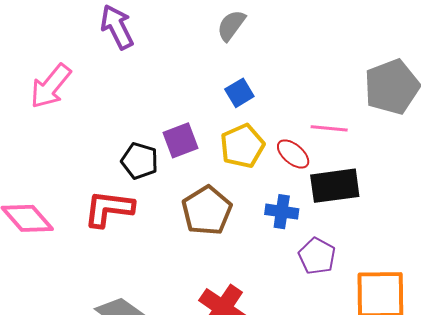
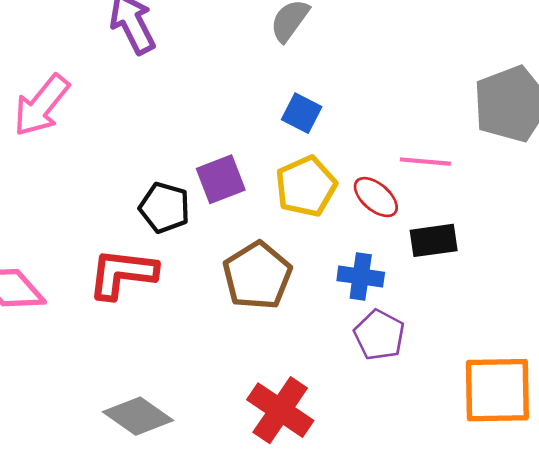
blue square: (239, 93) -> (302, 113), turned -32
black rectangle: (335, 186) -> (434, 240), size x0.7
purple pentagon: (317, 256) -> (379, 335), moved

